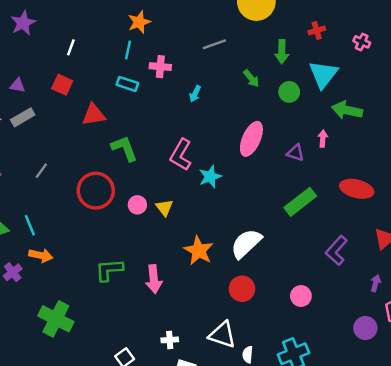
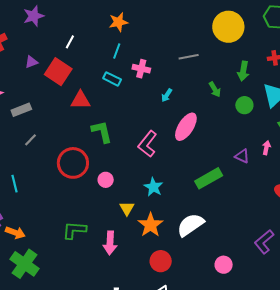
orange star: (139, 22) -> (118, 22), moved
purple triangle: (18, 85) -> (31, 62), moved, turned -40
red square: (62, 85) -> (58, 72), size x1.5
gray rectangle: (23, 117) -> (21, 110), moved
pink ellipse: (251, 139) -> (186, 127), moved
cyan star: (210, 177) -> (153, 187), moved, turned -30
green rectangle: (300, 202) -> (209, 178), moved
yellow triangle: (164, 208) -> (127, 208), moved
orange arrow: (41, 255) -> (15, 233), moved
red circle: (242, 289) -> (161, 261), moved
pink circle: (301, 296) -> (224, 265), moved

